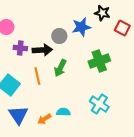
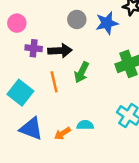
gray circle: (59, 36) -> (77, 19), moved
blue triangle: (18, 115) -> (31, 129), turned -35

